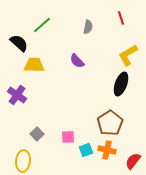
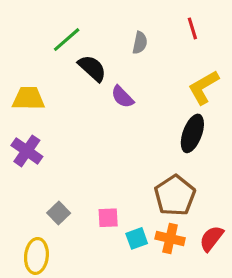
black semicircle: (19, 43) -> (92, 68), moved
yellow trapezoid: (34, 65) -> (28, 98), moved
red semicircle: (133, 161) -> (211, 238), moved

